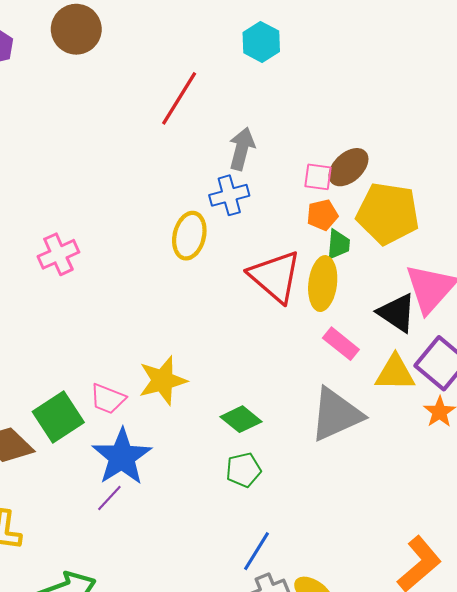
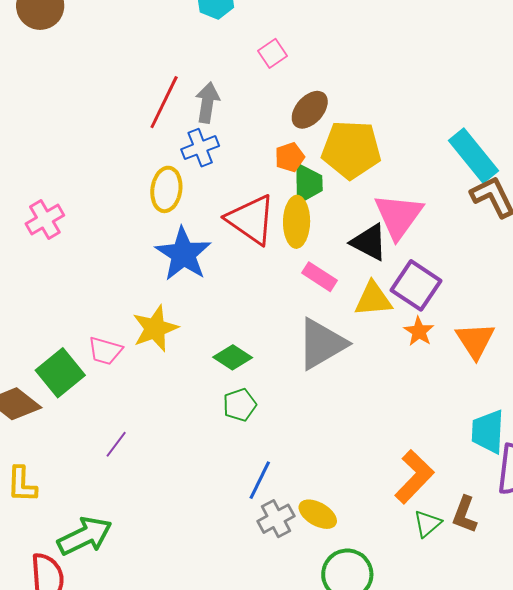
red line: (179, 98) -> (164, 102), moved
pink square: (318, 177) -> (273, 53), moved, turned -36
green trapezoid: (338, 244) -> (308, 183), size x1.4
blue star: (122, 457) -> (183, 254), moved

